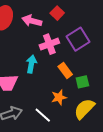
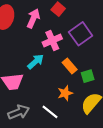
pink arrow: (32, 21) -> (33, 18), turned 102
cyan arrow: (31, 64) -> (36, 62), turned 42

